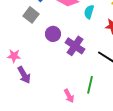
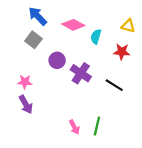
pink star: (14, 56) -> (25, 82), moved
green line: (90, 85) -> (97, 126), moved

